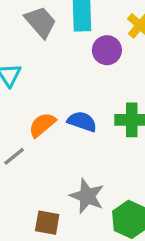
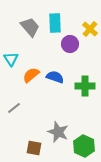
blue semicircle: (82, 122) -> (55, 77), moved
orange semicircle: (42, 125) -> (31, 75), moved

